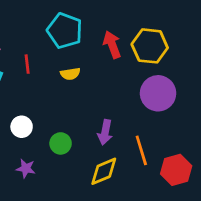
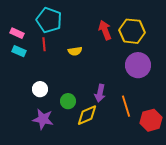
cyan pentagon: (65, 31) -> (49, 20), moved
purple star: (26, 168) -> (43, 119), size x1.5
yellow diamond: (104, 171) -> (87, 115), moved

